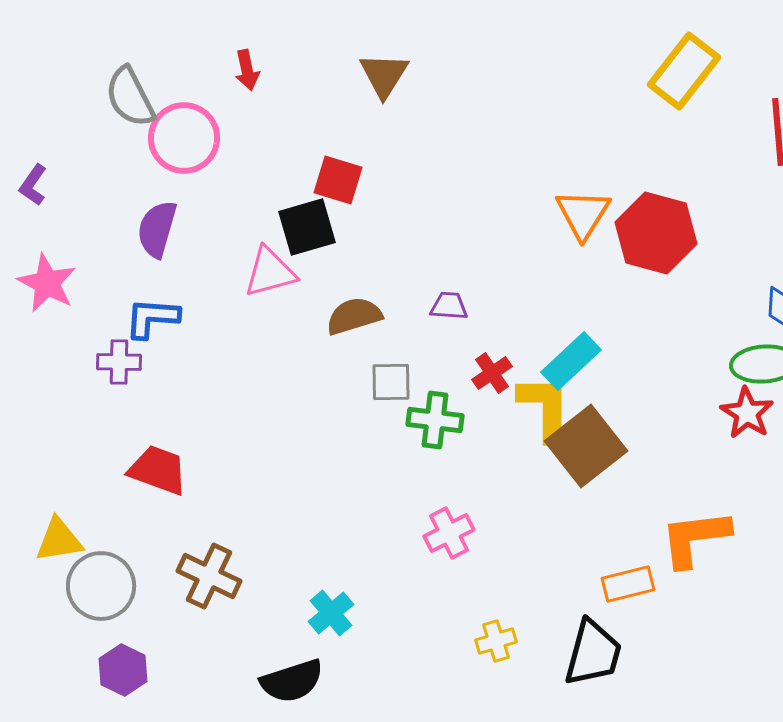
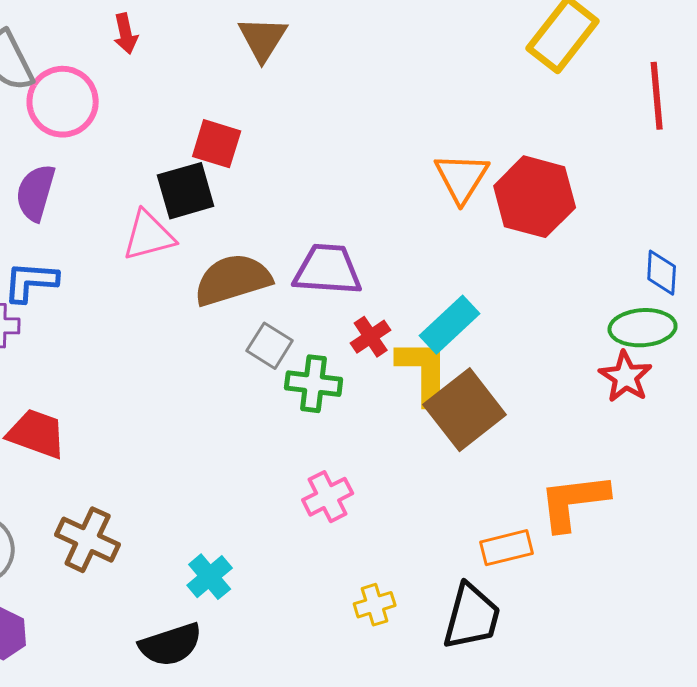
purple trapezoid: (449, 306) -> (328, 270), size x1.8
brown semicircle: (354, 316) -> (233, 280), size x1.4
gray square: (391, 382) -> (270, 346), turned 33

